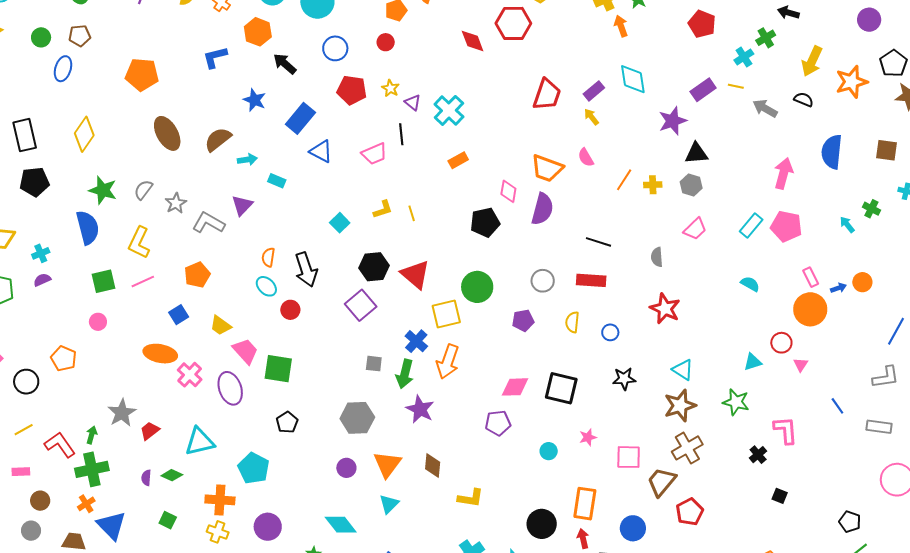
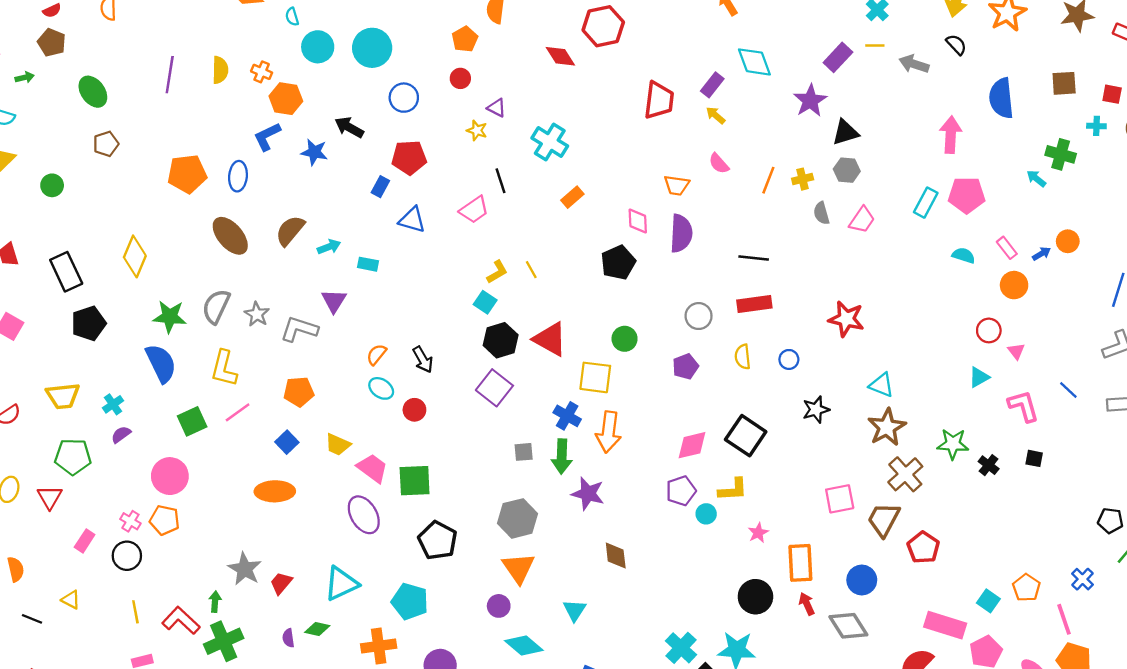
orange hexagon: (258, 32) -> (286, 99), moved
green circle: (41, 37) -> (52, 185), moved
blue ellipse: (63, 69) -> (238, 176), moved
red pentagon: (352, 90) -> (409, 157), moved
black semicircle: (804, 99) -> (956, 45), turned 36
blue star: (255, 100) -> (314, 152), moved
purple triangle: (413, 102) -> (497, 108), moved
blue rectangle: (300, 118) -> (380, 187), size x0.6
orange trapezoid: (547, 168) -> (677, 185), size x0.7
gray semicircle: (143, 190) -> (216, 306), size x1.4
green cross: (871, 209) -> (1061, 154), size x1.4
cyan square: (340, 223) -> (485, 302), moved
orange semicircle: (268, 257) -> (376, 355), turned 42
gray semicircle: (657, 257) -> (821, 213), moved
black arrow: (306, 270) -> (423, 360), size x0.7
orange pentagon: (197, 275) -> (299, 392), turned 30
cyan semicircle: (750, 284) -> (964, 255), moved
green circle: (477, 287) -> (625, 339), size x0.7
orange circle: (810, 309) -> (1014, 285), size x0.7
yellow square: (446, 314) -> (595, 377), turned 32
pink circle: (98, 322) -> (170, 476), moved, size x1.8
cyan triangle: (753, 362) -> (979, 377), moved
pink cross: (190, 375) -> (130, 521), moved, size x0.7
black square: (561, 388) -> (746, 436), turned 32
green star: (736, 402) -> (953, 444), moved
black pentagon: (287, 422) -> (438, 540), size x1.5
yellow line: (24, 430) -> (135, 612), turned -60
pink L-shape: (786, 430) -> (1023, 406), moved
pink star: (588, 437) -> (758, 533), moved
cyan circle: (549, 451) -> (706, 514), moved
orange triangle: (387, 464) -> (519, 568), moved
purple circle: (346, 468) -> (499, 606), moved
black square: (780, 496) -> (1034, 458), moved
yellow L-shape: (471, 498) -> (733, 490), moved

